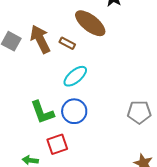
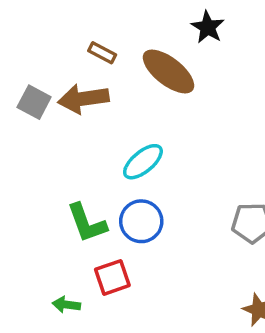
brown arrow: (40, 39) -> (83, 99), turned -72
brown rectangle: (67, 43) -> (102, 53), moved

